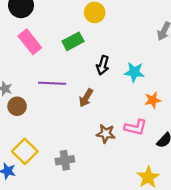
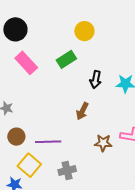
purple line: (52, 83) -> (48, 142), moved
brown circle: (17, 106) -> (16, 137), moved

